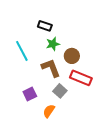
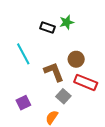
green star: (53, 44) -> (67, 22), moved
purple square: (30, 94) -> (23, 103), moved

